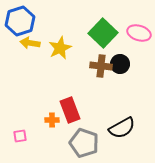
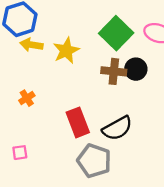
orange cross: (52, 120) -> (27, 98), moved, turned -32
black semicircle: (122, 128) -> (117, 128), moved

